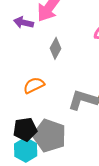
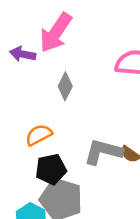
black pentagon: (25, 129) -> (51, 169), moved

